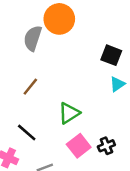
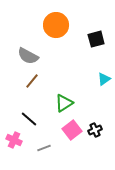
gray semicircle: (33, 38) -> (28, 56), moved, turned -80
black square: (111, 55) -> (96, 39), moved, turned -36

